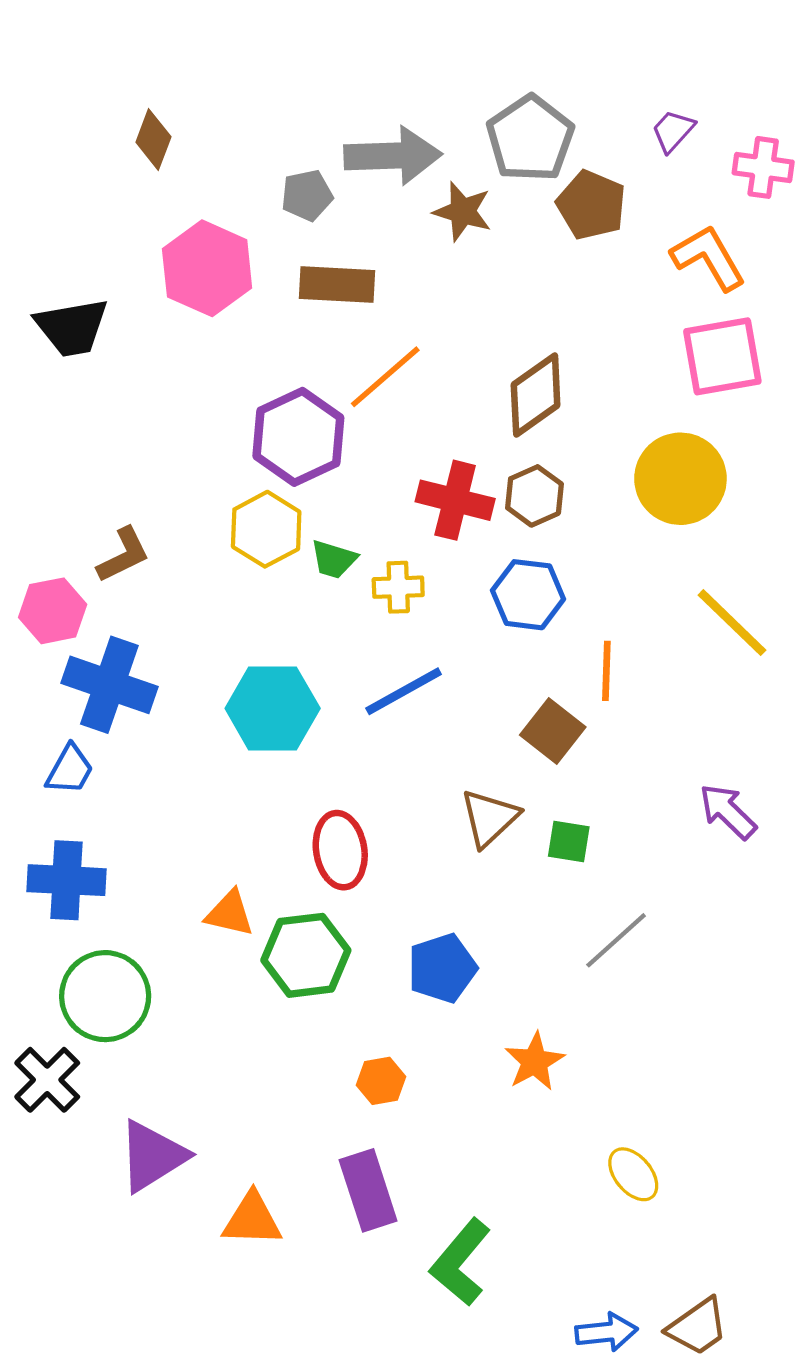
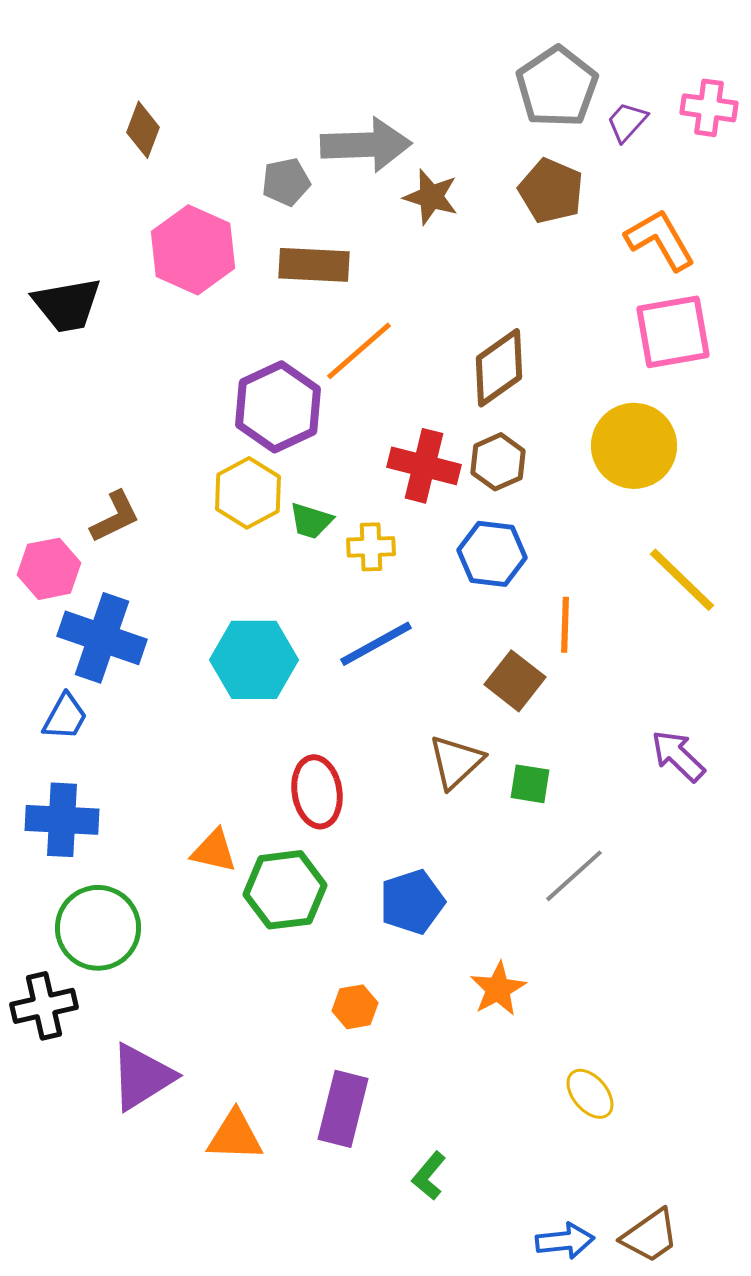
gray pentagon: (530, 138) -> (557, 87), moved
pink cross: (763, 167) -> (709, 108), moved
black cross: (47, 1080) -> (44, 1006), turned 32
purple rectangle: (368, 1190) -> (343, 1109), turned 32
green L-shape: (460, 1262) -> (429, 1176), size x0.6

